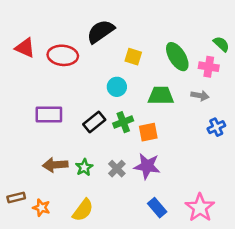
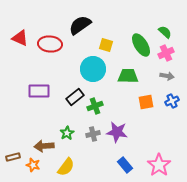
green semicircle: (221, 44) -> (165, 32), moved
pink cross: (209, 67) -> (166, 53), turned -35
cyan circle: (117, 87) -> (93, 69), size x1.6
gray arrow: (200, 96) -> (167, 76), moved
green cross: (123, 122) -> (95, 106), moved
orange square: (148, 132) -> (146, 102), moved
brown arrow: (55, 165) -> (44, 146), moved
gray cross: (117, 169) -> (93, 134), turned 32

